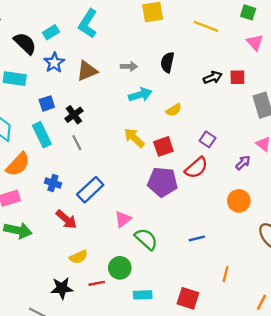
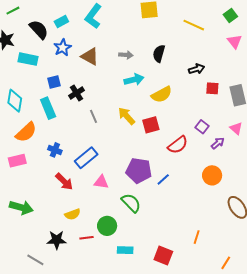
green square: (248, 12) -> (230, 16), turned 32
brown triangle: (87, 71) -> (90, 56), turned 48
red square: (237, 77) -> (212, 88), moved
yellow semicircle: (174, 110) -> (162, 94), size x1.5
purple square: (207, 139) -> (202, 127), moved
gray line: (77, 143) -> (93, 116), moved
purple pentagon: (162, 182) -> (139, 170), moved
pink triangle: (123, 219) -> (101, 182), moved, turned 42
green arrow: (18, 230) -> (21, 207), moved
blue line: (197, 238) -> (163, 179), moved, turned -32

